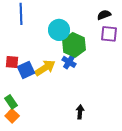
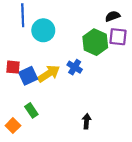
cyan circle: (59, 30) -> (43, 30), moved
green hexagon: (74, 45) -> (95, 42), moved
green rectangle: (11, 102) -> (31, 110), moved

